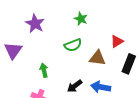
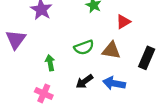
red triangle: (117, 41) -> (123, 22), moved
green semicircle: (73, 45) -> (84, 47), moved

